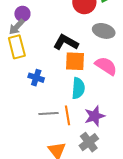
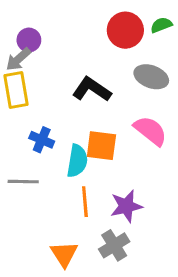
orange square: (75, 61) -> (101, 146), moved
cyan semicircle: (78, 88) -> (77, 161), moved
gray line: (49, 114) -> (23, 182), moved

